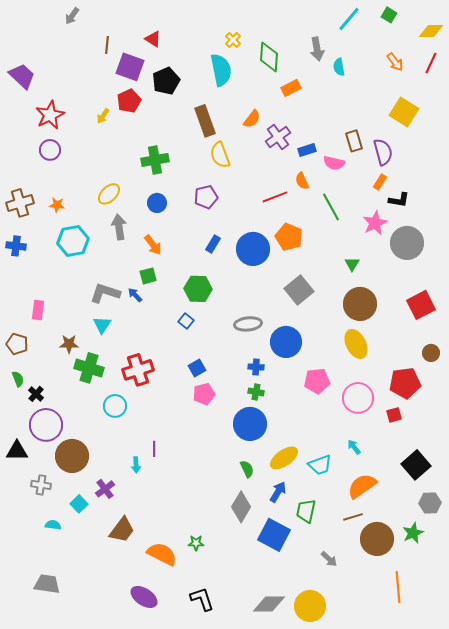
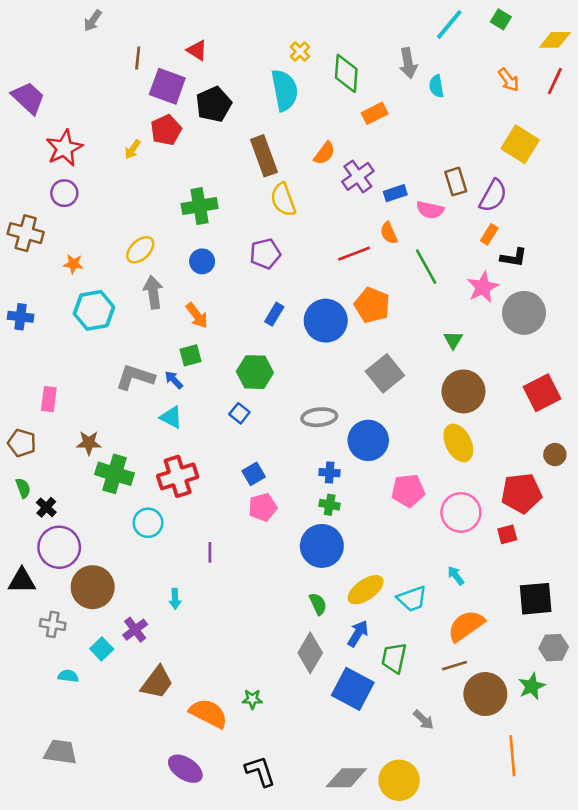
purple semicircle: (383, 152) -> (493, 196), turned 44
brown cross: (20, 203) -> (26, 233), moved, turned 32
cyan triangle: (102, 325) -> (171, 417), moved, turned -36
purple line: (154, 449) -> (210, 552), moved
black square: (416, 465) -> (536, 599), turned 36

